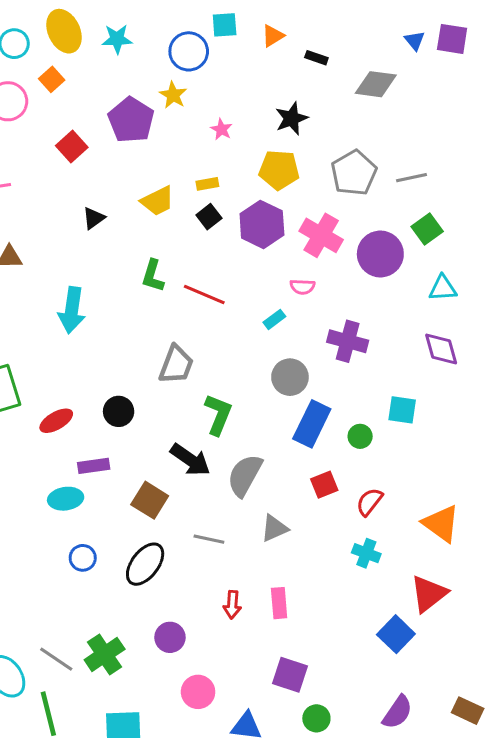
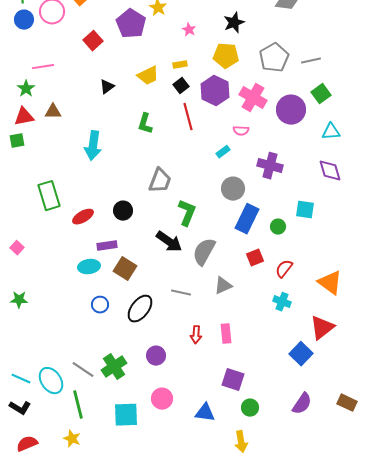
red line: (204, 295) -> (188, 117), moved, turned 52
brown square: (150, 500) -> (125, 269), moved
pink circle: (198, 692) -> (162, 399), moved

